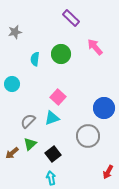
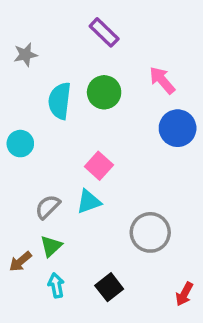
purple rectangle: (71, 18) -> (104, 32), moved
cyan semicircle: (35, 59) -> (60, 101), size x1.5
blue circle: (104, 108) -> (178, 128), moved
black square: (53, 154) -> (109, 287), moved
cyan arrow: (51, 178) -> (56, 285), moved

